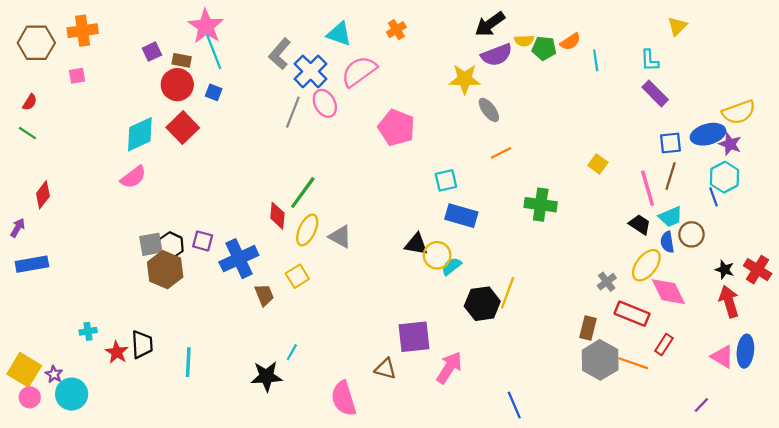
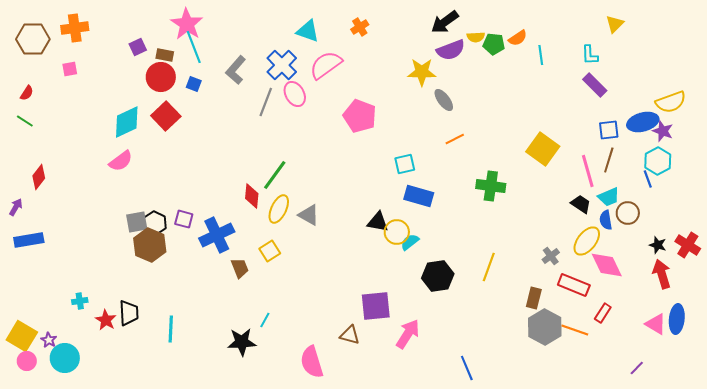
gray L-shape: (280, 54) -> (236, 70), moved
yellow square: (598, 164) -> (543, 149), size x1.8
yellow line: (508, 293) -> (489, 267), moved

